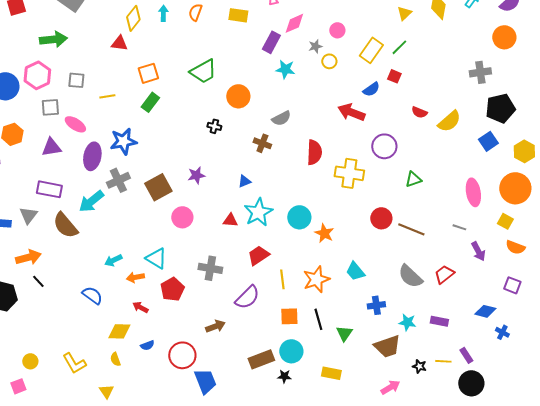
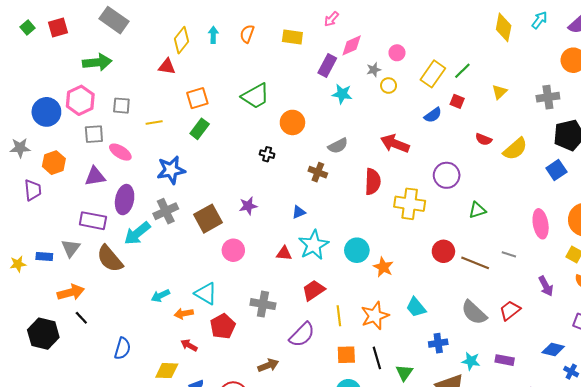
yellow triangle: (404, 13) -> (499, 92), moved
red arrow: (351, 112) -> (395, 144), moved
purple ellipse: (92, 156) -> (125, 200), moved
gray line: (459, 227) -> (509, 254), moved
blue semicircle: (92, 295) -> (122, 348), moved, turned 70

